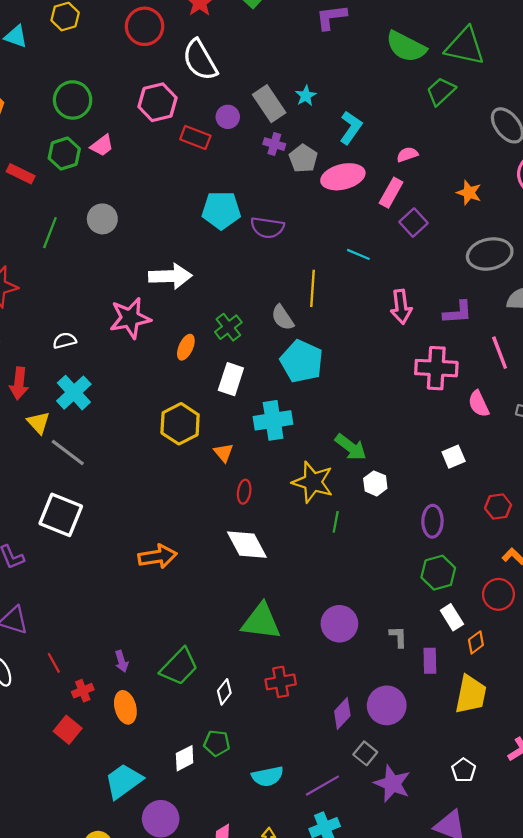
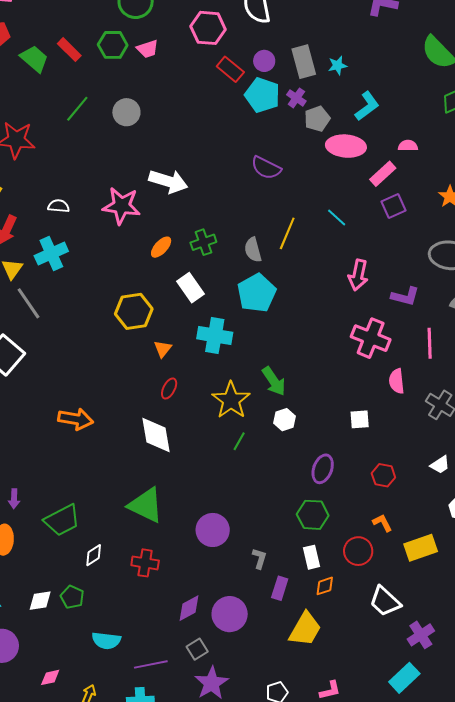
cyan pentagon: (221, 210) -> (262, 95), moved
white rectangle: (231, 379) -> (191, 288), turned -72

